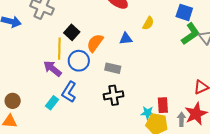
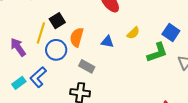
green L-shape: (191, 34) -> (157, 52), moved
orange semicircle: (95, 43) -> (77, 37), turned -36
purple arrow: (52, 69) -> (18, 47), moved

